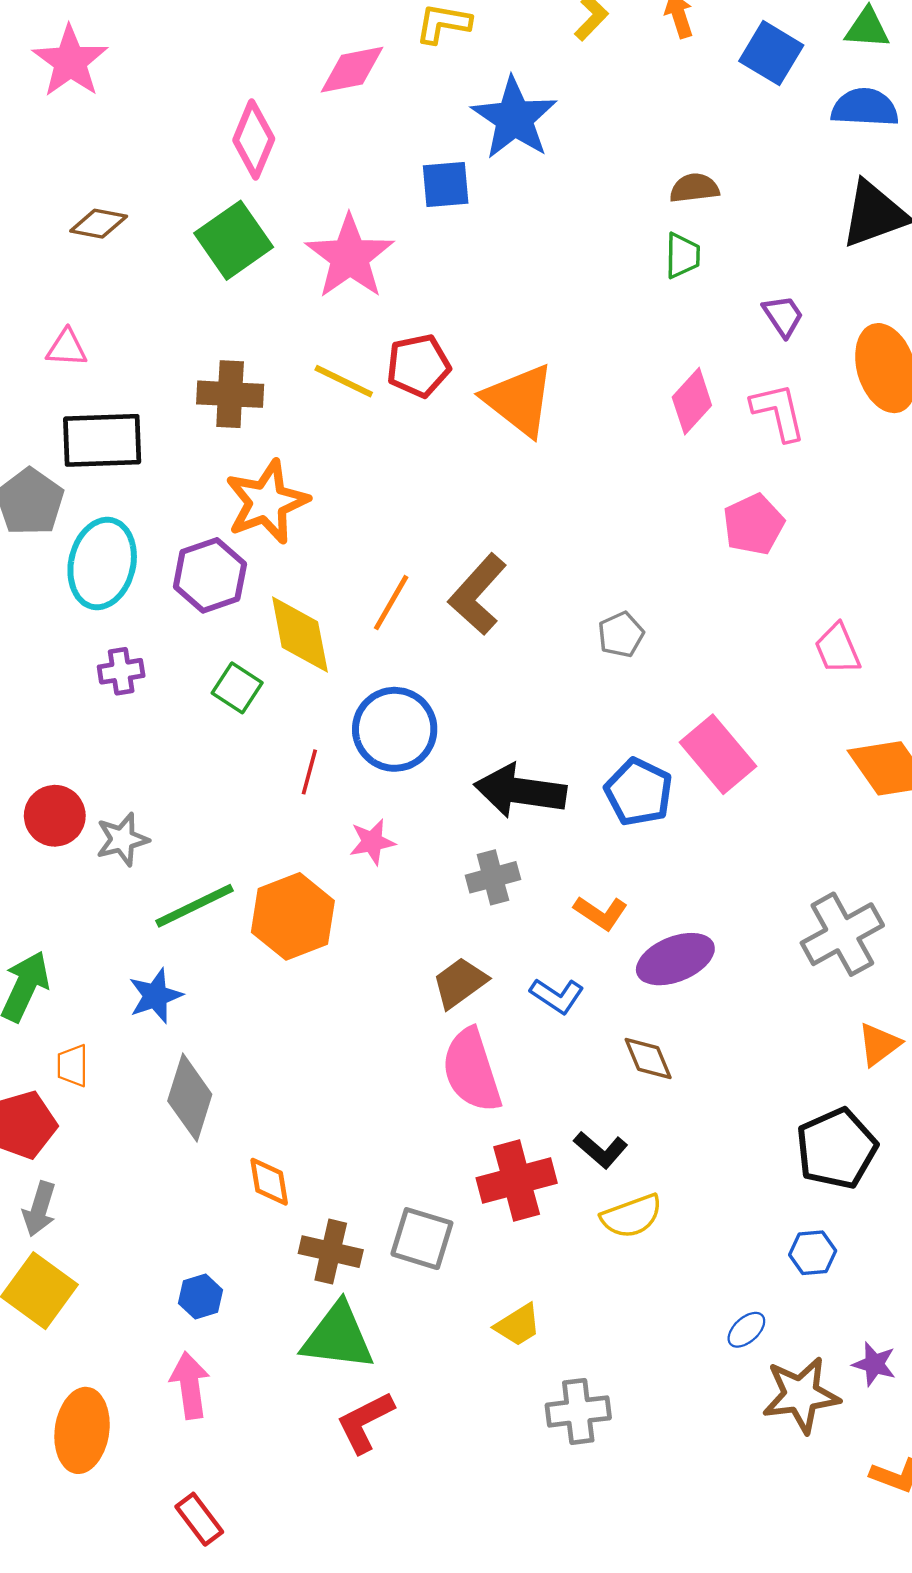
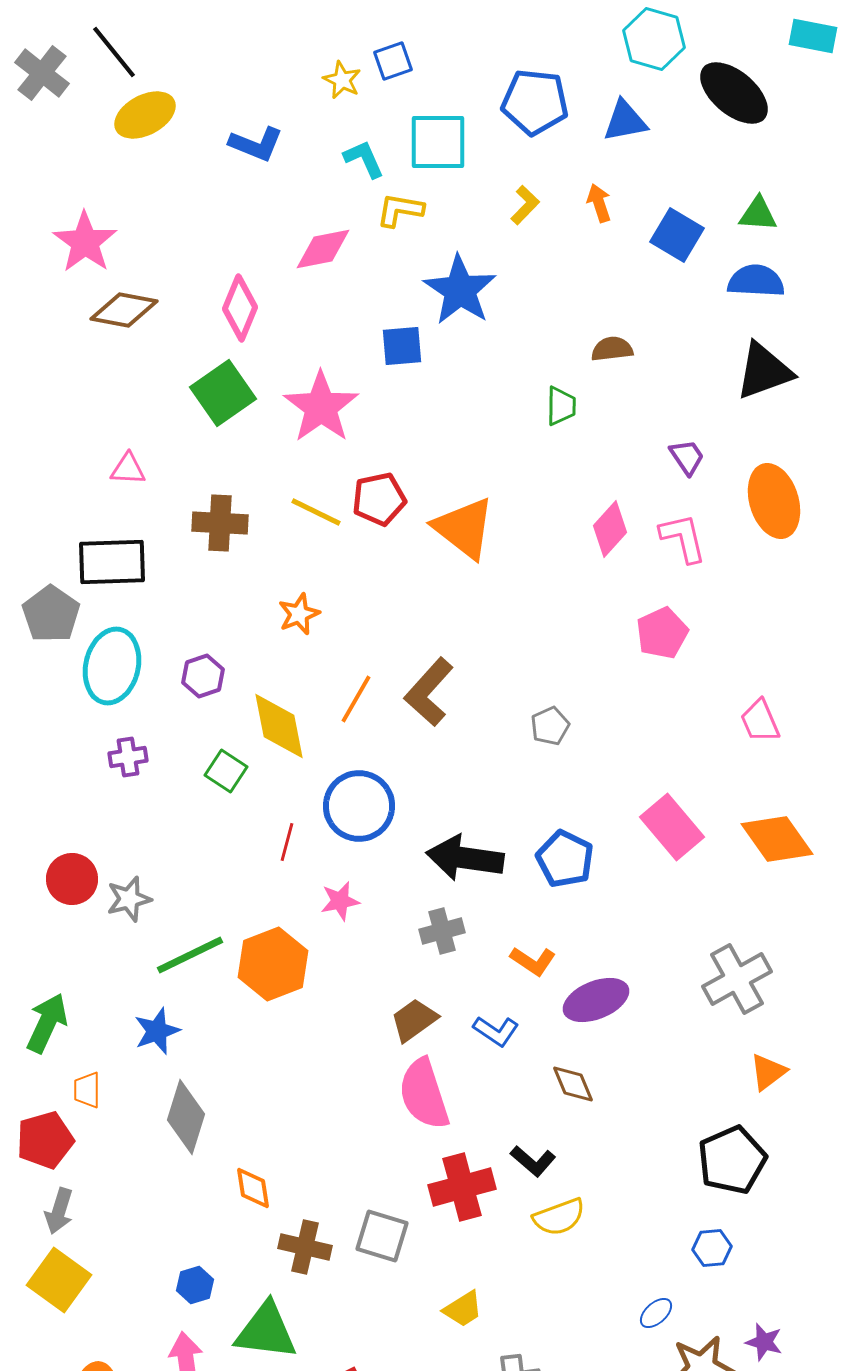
brown diamond: (99, 224) -> (124, 310), moved, size x1.4
green trapezoid: (682, 256) -> (561, 406), moved
pink triangle: (67, 348) -> (128, 469), moved
orange star: (267, 502) -> (299, 614), moved, size x0.6
purple hexagon: (210, 575) -> (203, 676), size x0.7
pink trapezoid: (838, 649) -> (760, 721), moved
pink rectangle: (718, 754) -> (672, 827), moved
green triangle: (338, 1337) -> (266, 1331), moved

